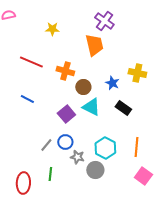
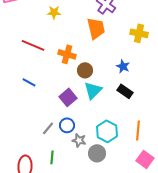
yellow cross: (137, 73) -> (139, 33), moved
blue star: (112, 83) -> (123, 66), moved
cyan triangle: (91, 107) -> (93, 90), turned 48

